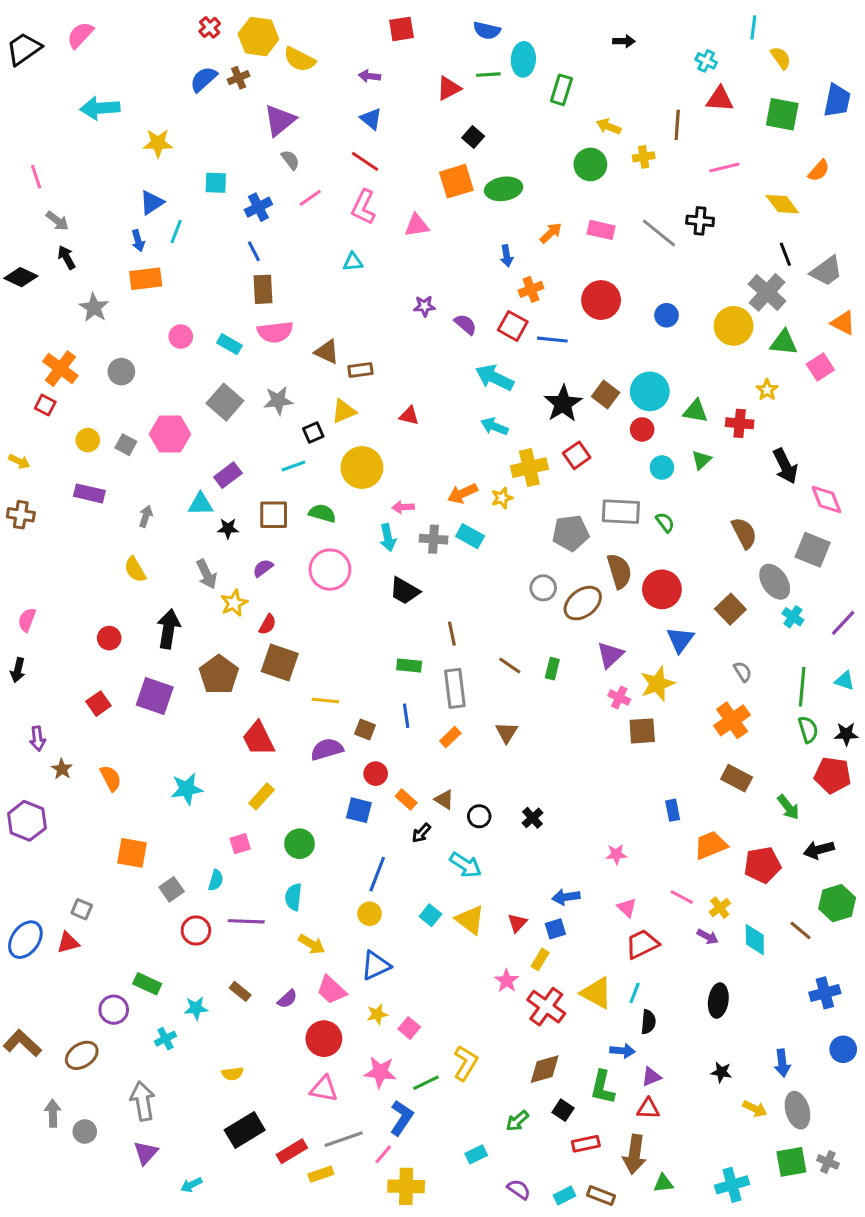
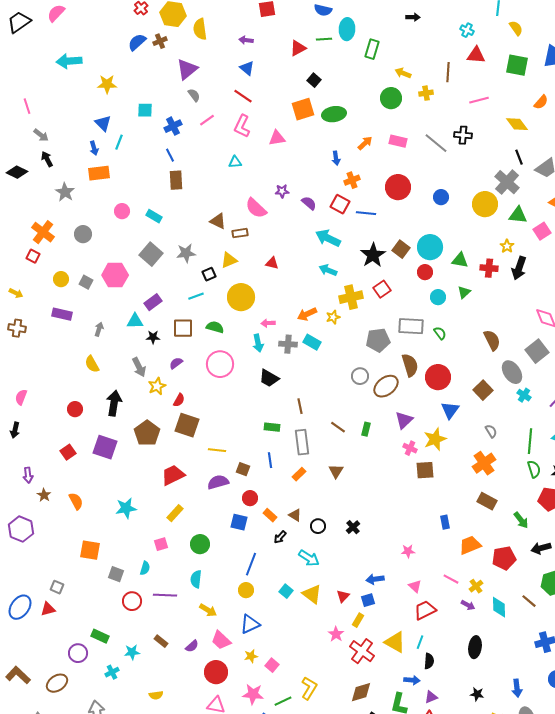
yellow semicircle: (300, 59) -> (200, 29), turned 55
blue triangle: (152, 203) -> (103, 123), turned -42
pink semicircle: (275, 332) -> (256, 208), moved, turned 50
black arrow: (785, 466) -> (519, 268), moved, turned 45
gray square: (813, 550) -> (537, 351), turned 30
red trapezoid: (258, 739) -> (173, 475), turned 90
gray square: (172, 889) -> (116, 574), turned -35

